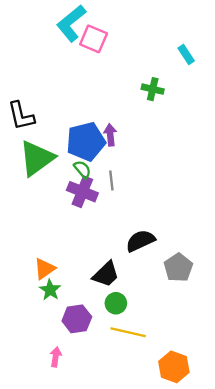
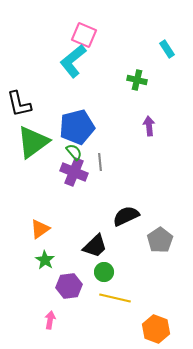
cyan L-shape: (71, 23) -> (73, 61), moved
purple arrow: (110, 135) -> (149, 126), moved
orange triangle: (44, 269) -> (40, 229), moved

